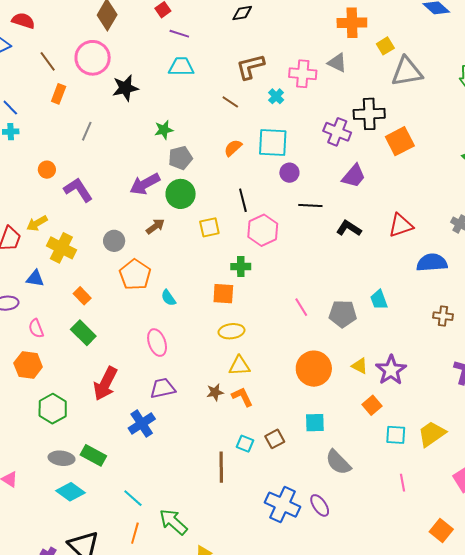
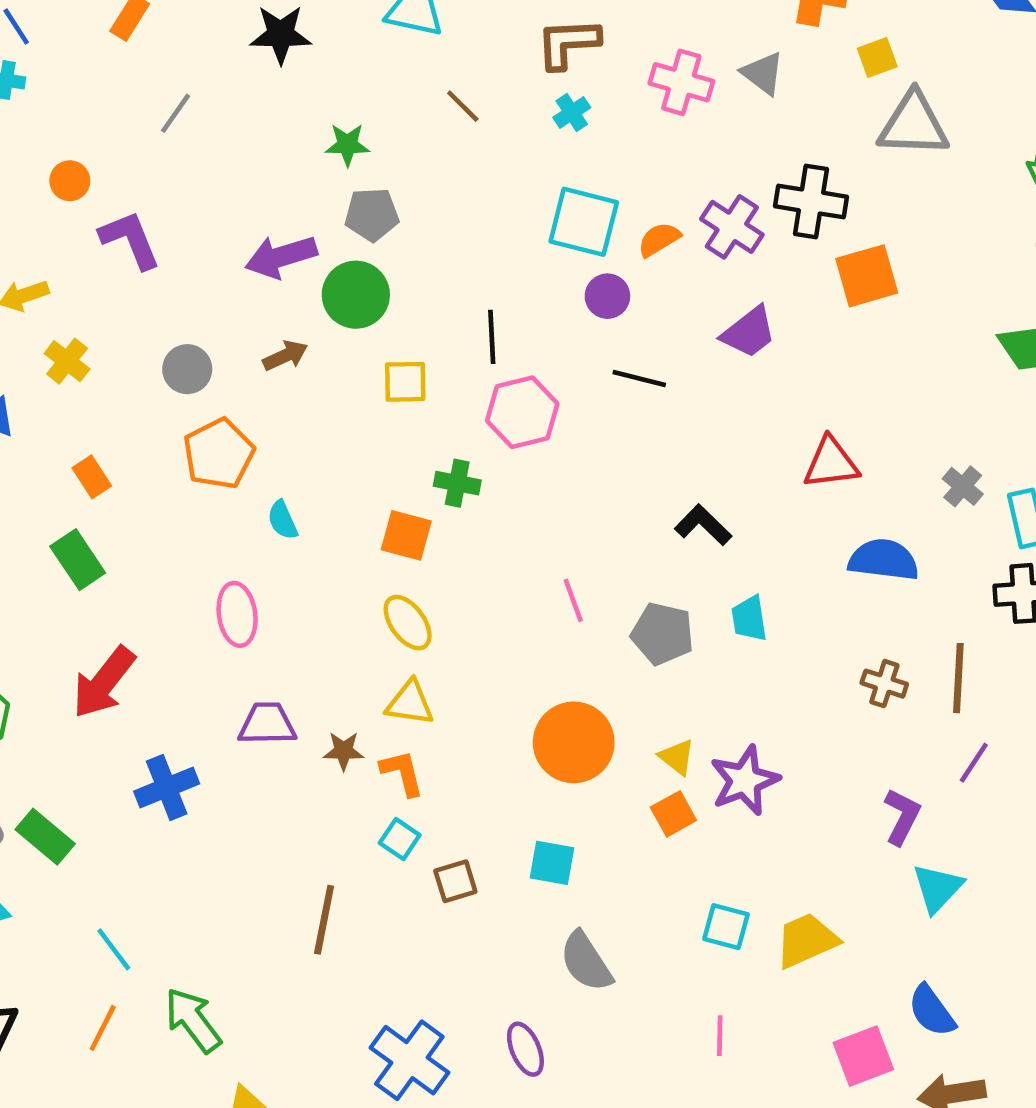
cyan cross: (276, 96) -> (572, 112), moved
brown line: (230, 102) -> (463, 106), moved
orange semicircle: (233, 148) -> (659, 239), moved
black L-shape: (349, 228) -> (703, 525), moved
yellow cross: (61, 248) -> (67, 361), size x0.7
yellow ellipse: (232, 331) -> (408, 623), turned 50
purple trapezoid: (163, 388) -> (267, 724), moved
orange square: (372, 405) -> (673, 814), moved
cyan square: (245, 444) -> (400, 839), moved
blue cross: (283, 505) -> (409, 1060), moved

